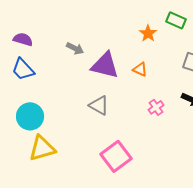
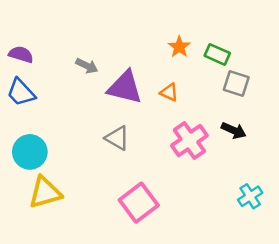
green rectangle: (176, 20) -> (217, 54), moved
pink cross: (156, 107) -> (189, 141), size x1.8

